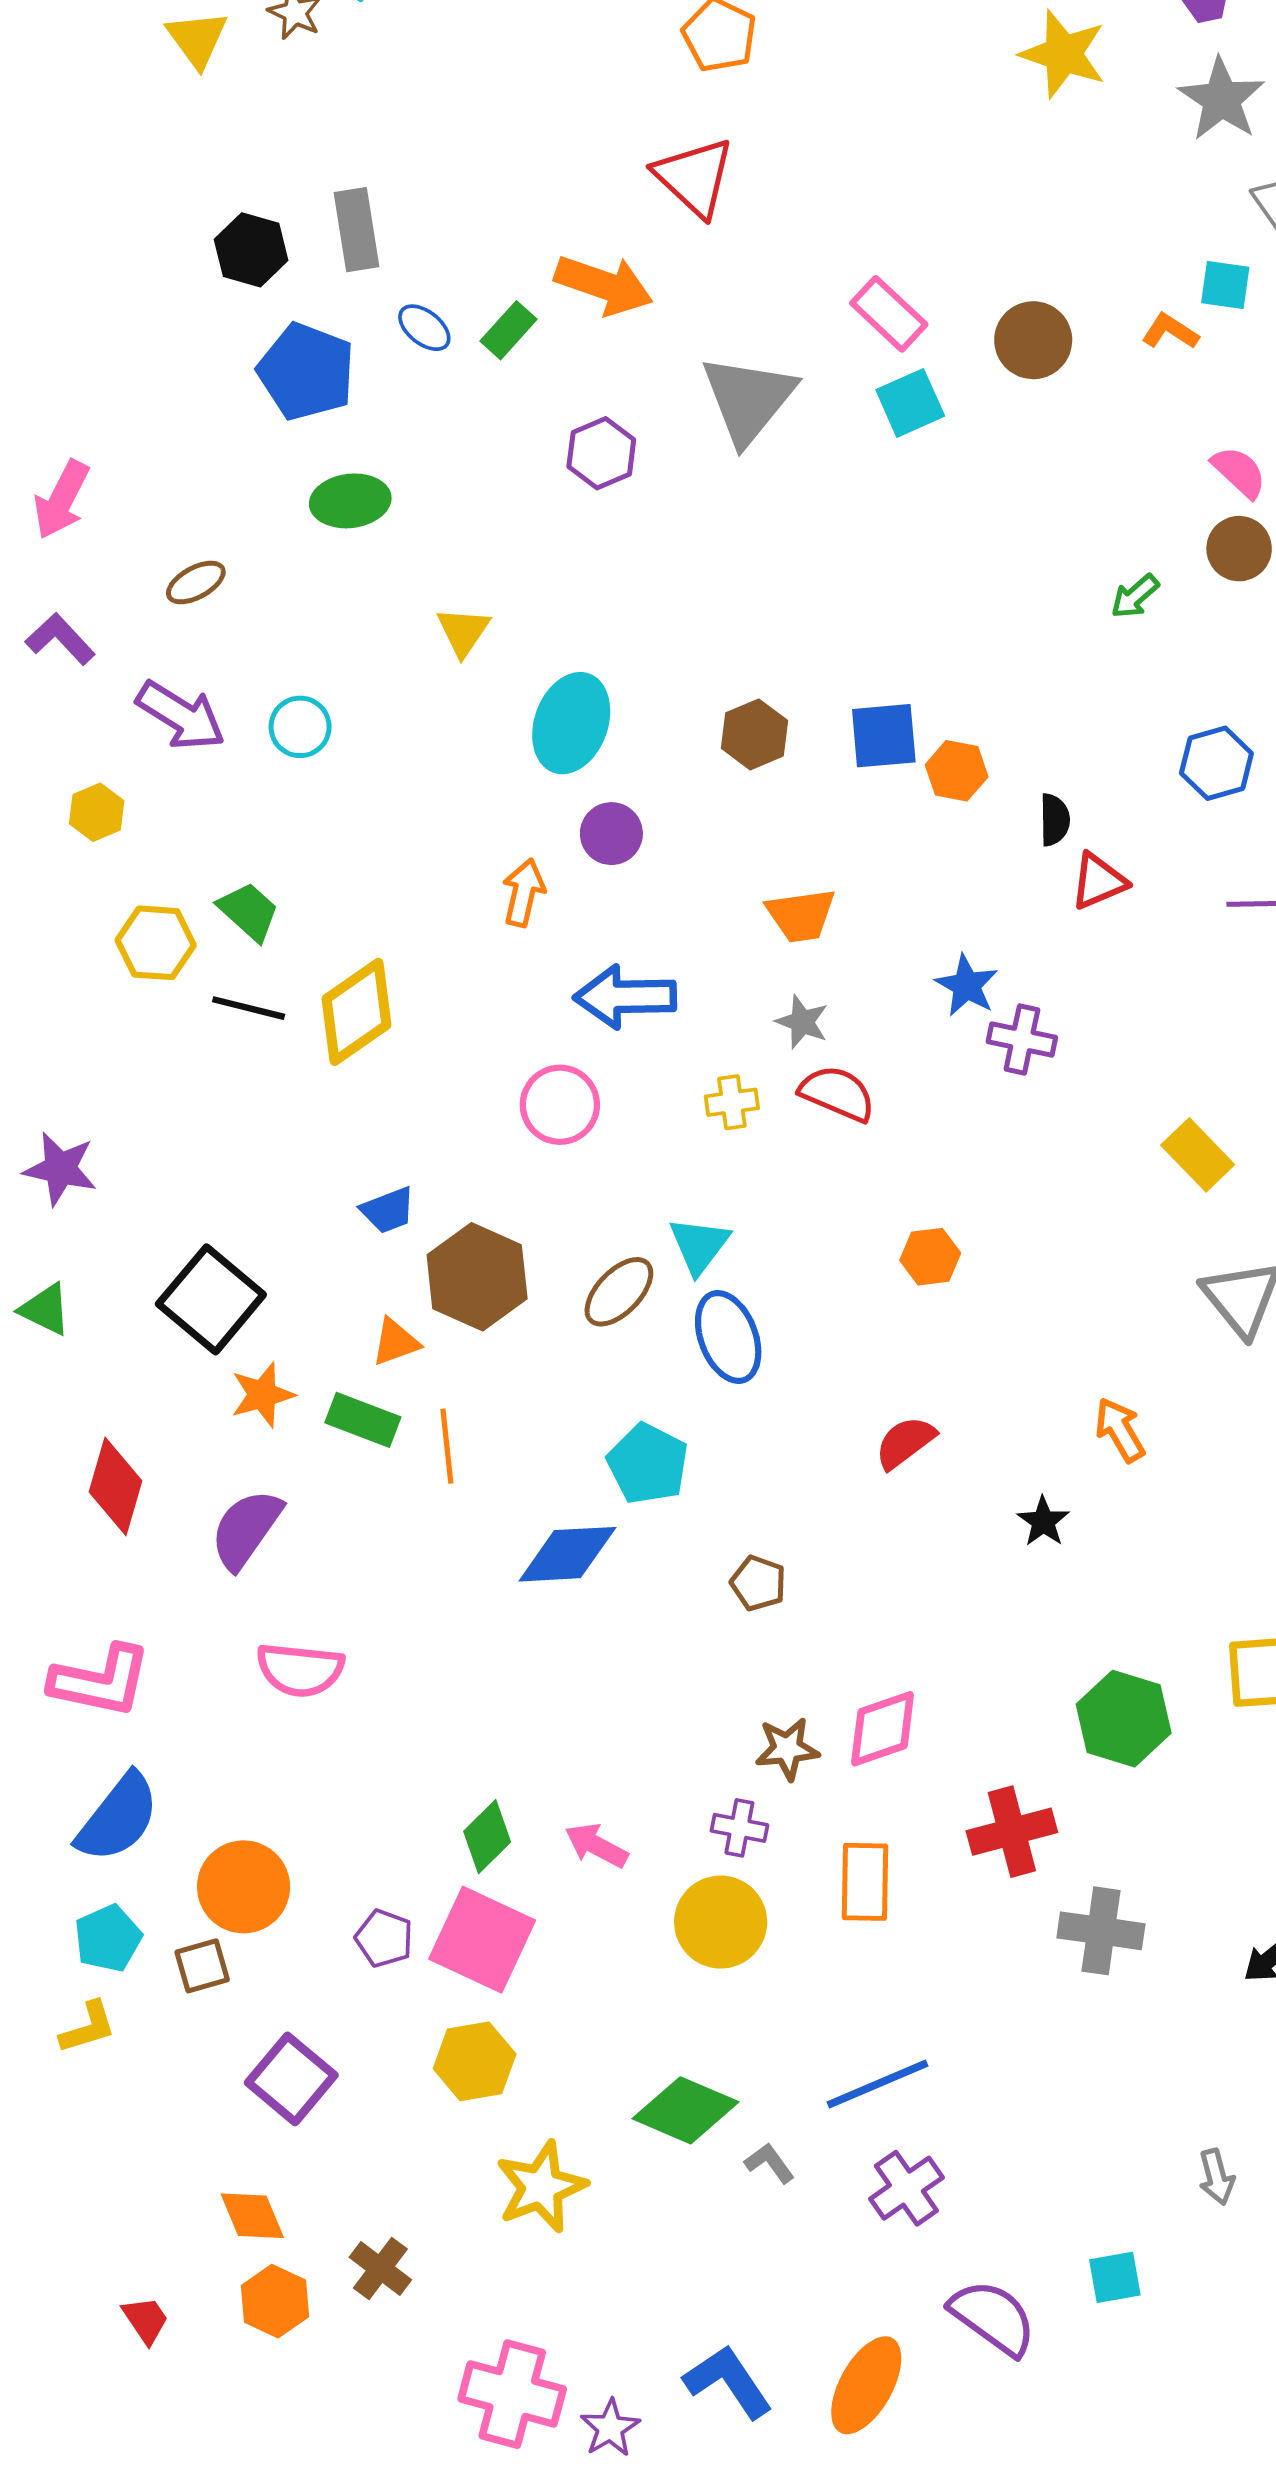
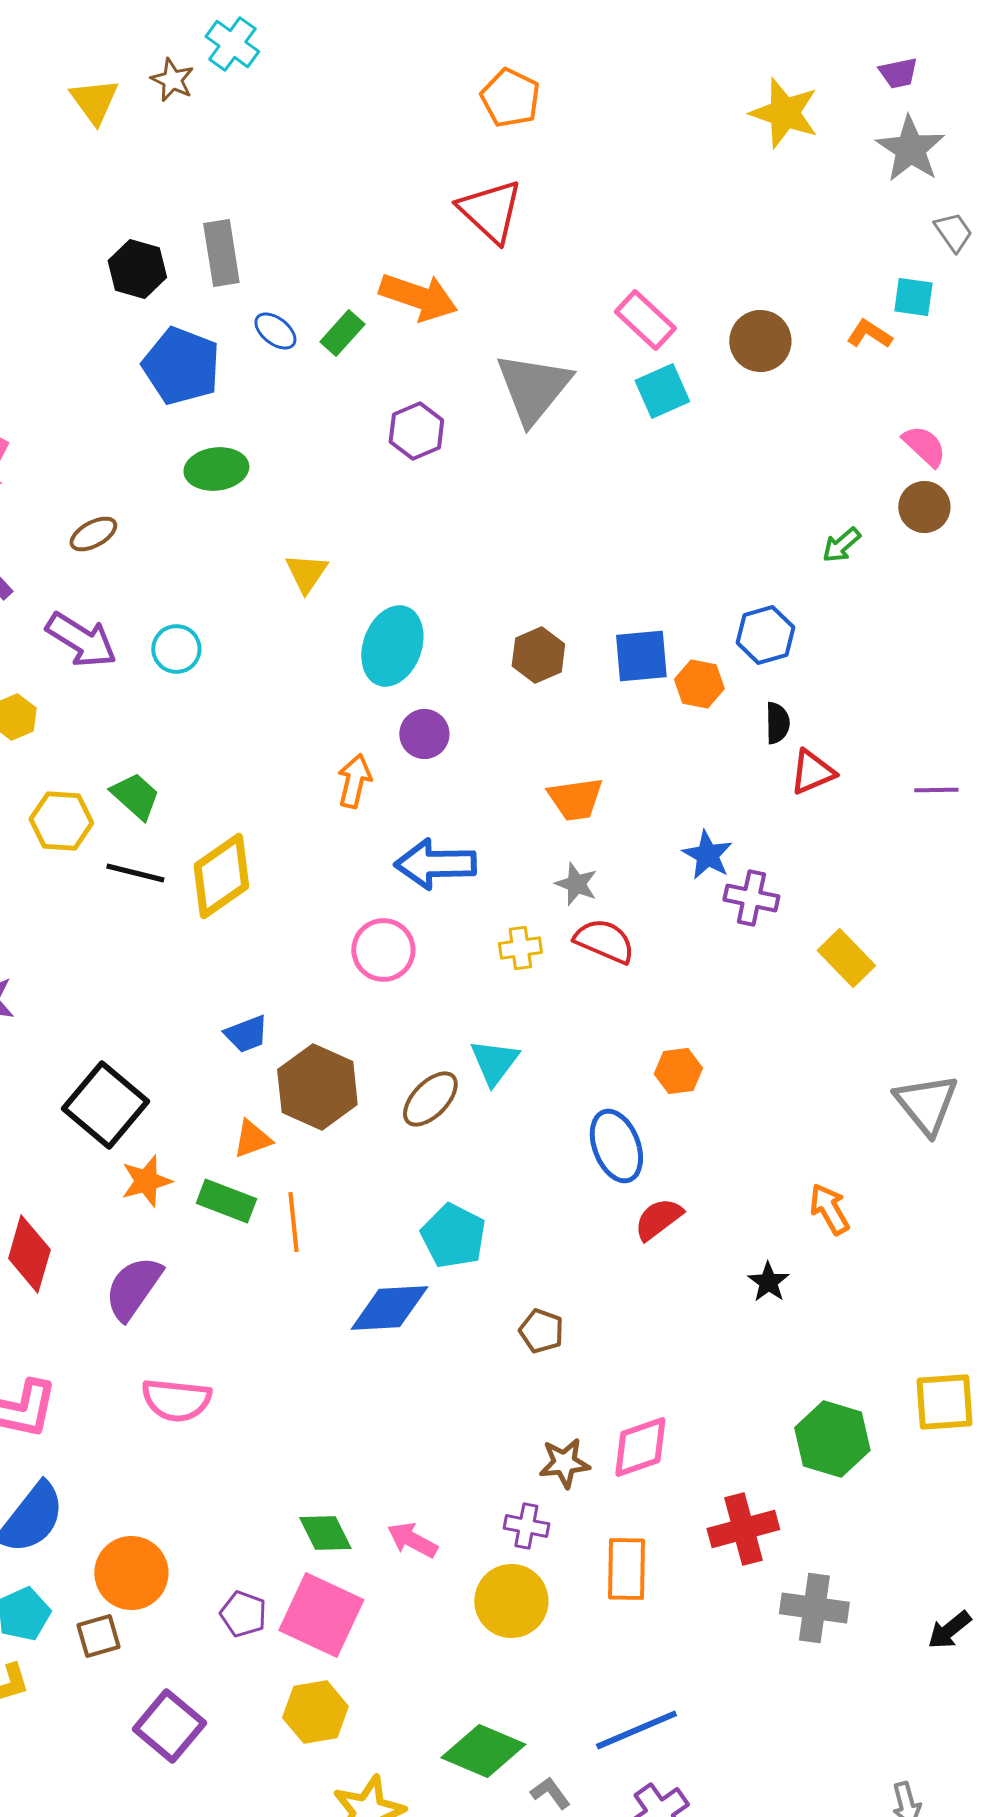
blue hexagon: (1216, 763) -> (765, 635), moved
yellow rectangle: (1198, 1155) -> (846, 958), moved
blue ellipse: (728, 1337) -> (616, 1146), moved
green diamond: (487, 1837) -> (325, 1533), turned -72

